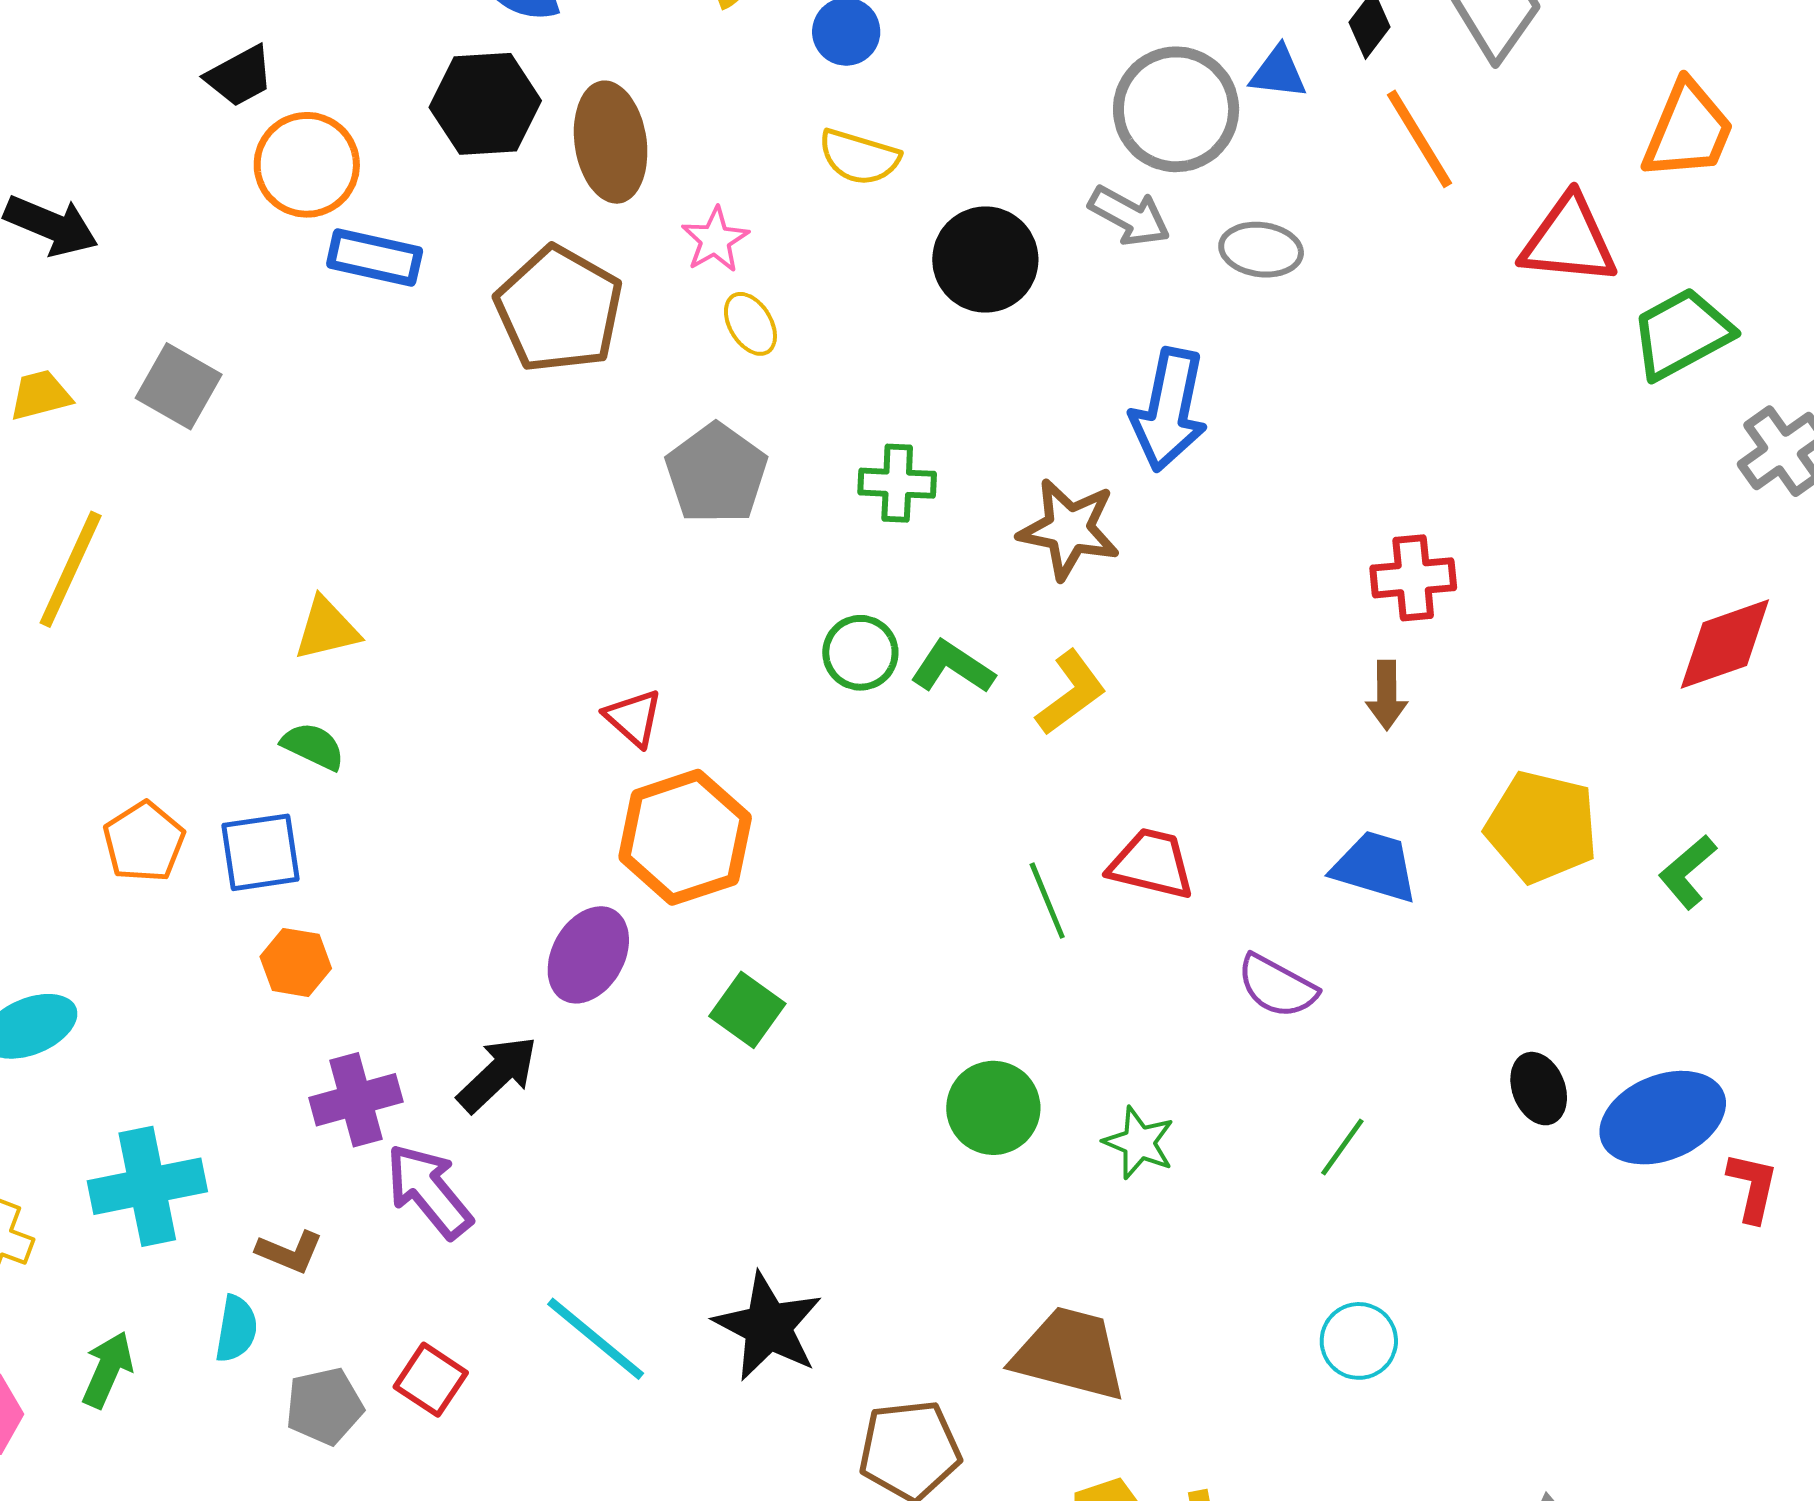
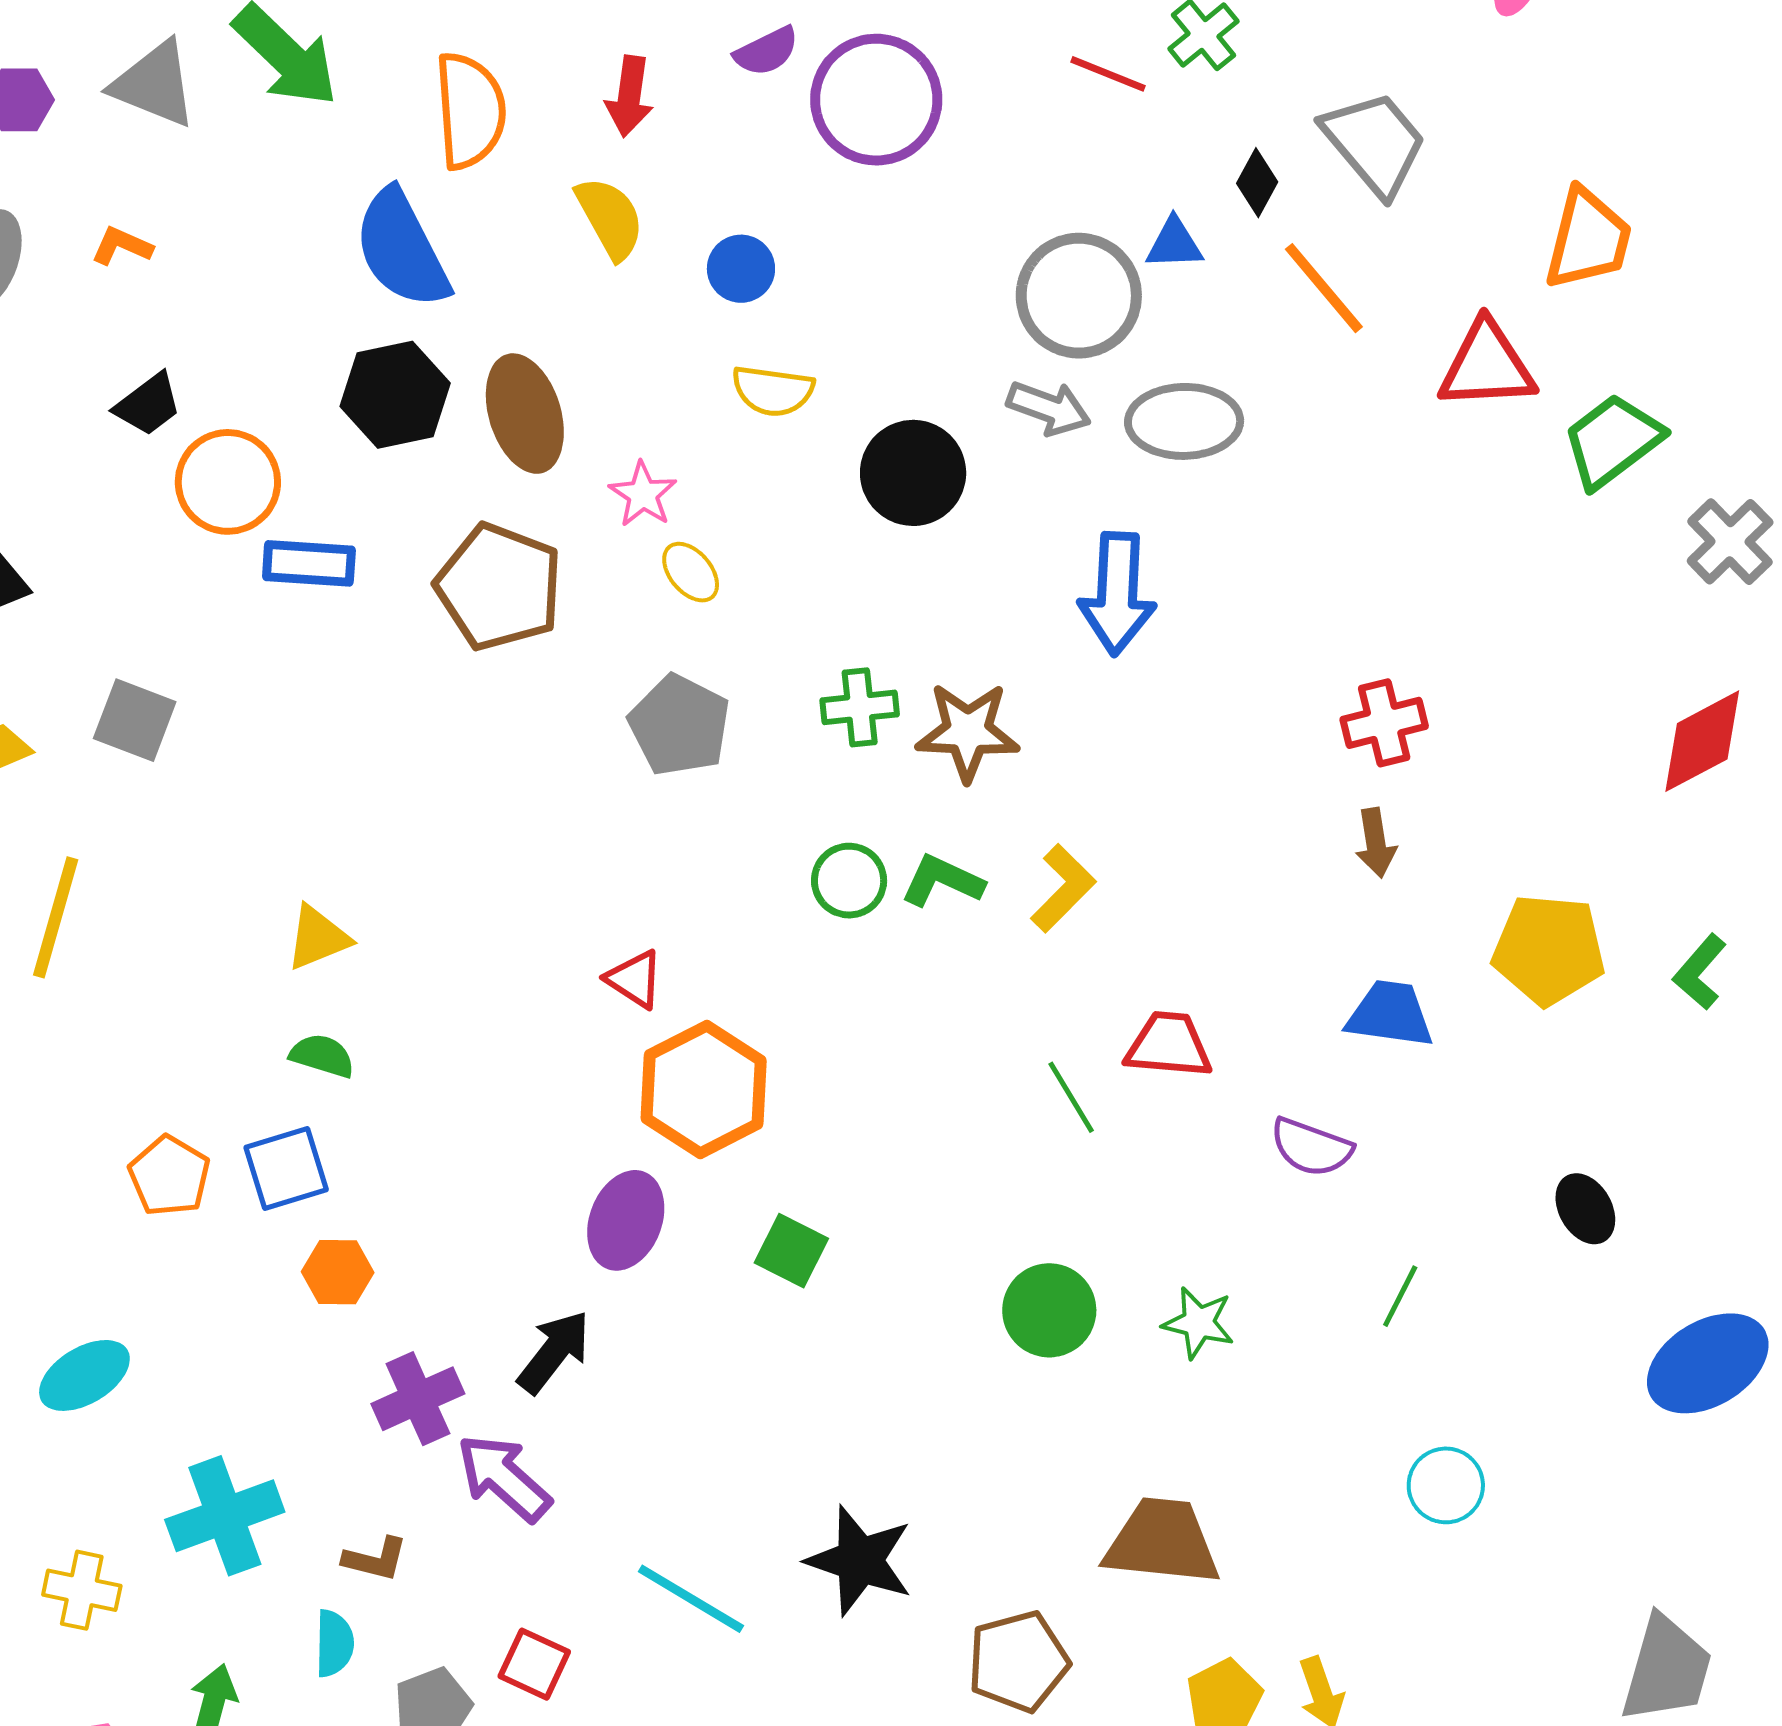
gray ellipse: (1261, 250) -> (1184, 421), size x1.4
brown star: (1069, 529) -> (968, 732), moved
blue ellipse: (1663, 1118) -> (1708, 1363), moved

